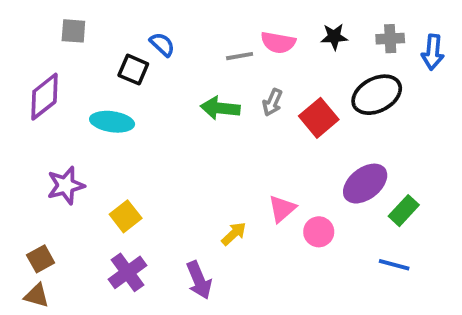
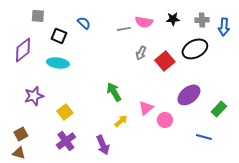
black square: (133, 70) -> (59, 36), moved
green arrow: (220, 108) -> (114, 92), moved, turned 54
green rectangle: (404, 211) -> (219, 109), moved

